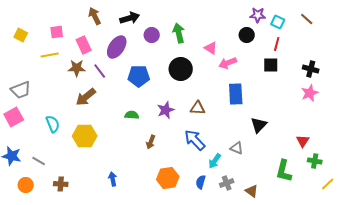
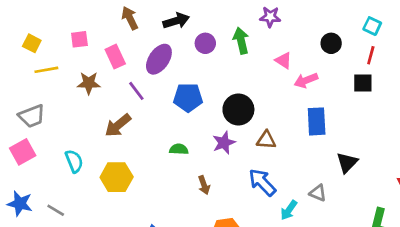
purple star: (258, 15) -> (270, 17), moved
yellow line: (50, 55) -> (46, 70), moved
brown star: (77, 68) -> (89, 83), moved
black circle: (181, 69) -> (238, 110), moved
brown arrow: (151, 142) -> (204, 185), turned -40

